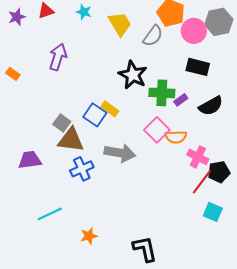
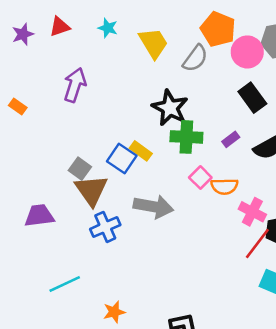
black rectangle: (198, 67) -> (252, 98), turned 40
green cross: (162, 93) -> (186, 137), moved
pink square: (157, 130) -> (200, 178), size x0.7
brown triangle: (71, 140) -> (91, 190), turned 48

